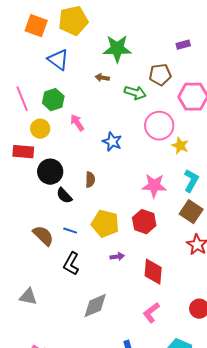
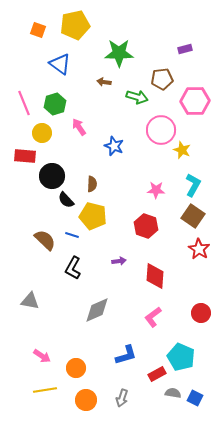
orange square: (36, 26) -> (38, 30), size x0.7
pink star: (154, 186) -> (156, 190), size x0.7
yellow pentagon: (105, 224) -> (93, 216), moved

